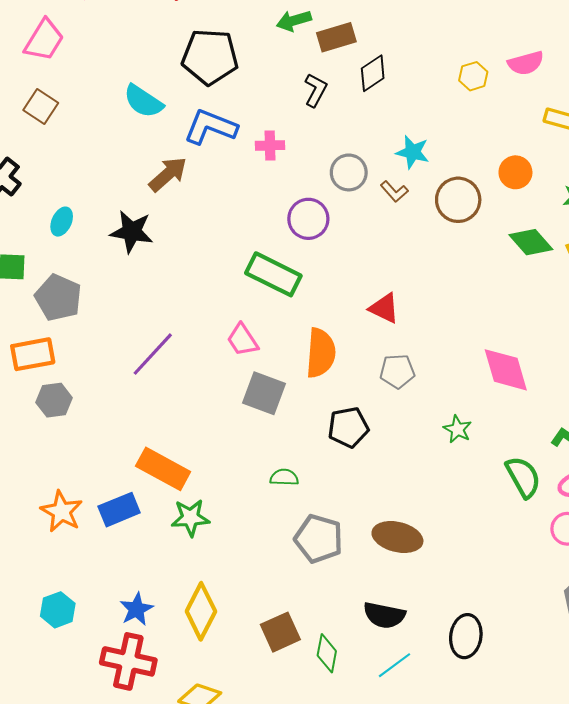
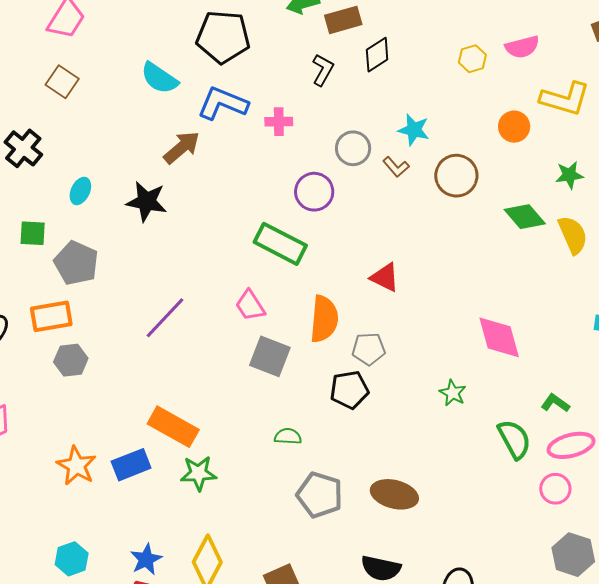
orange circle: (515, 172) -> (514, 127), moved
gray pentagon: (397, 371) -> (369, 349), moved

